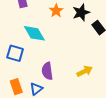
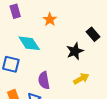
black star: (81, 12) -> (75, 51), moved

